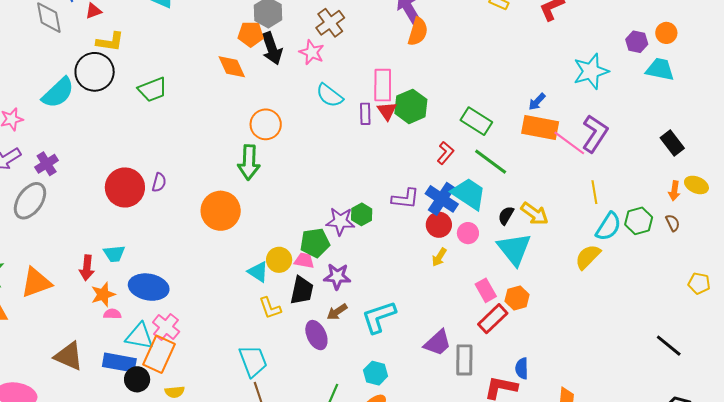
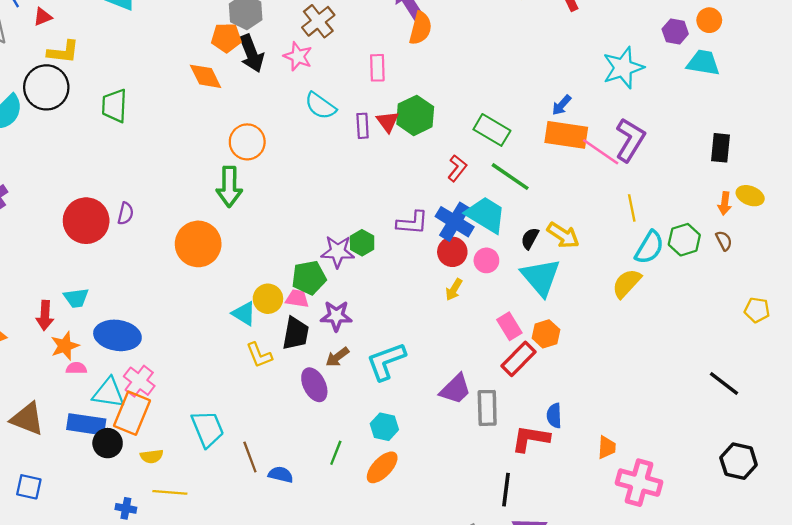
pink rectangle: (383, 85) -> (377, 68), moved, size x0.7
green trapezoid: (153, 89) -> (114, 106), turned 116
black rectangle: (672, 143) -> (720, 148), turned 45
cyan trapezoid: (253, 361) -> (207, 429), moved

